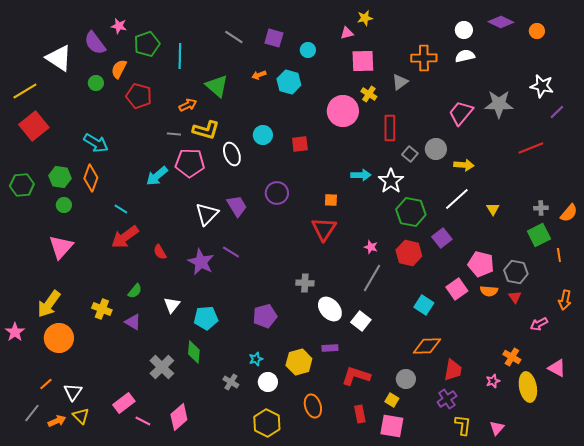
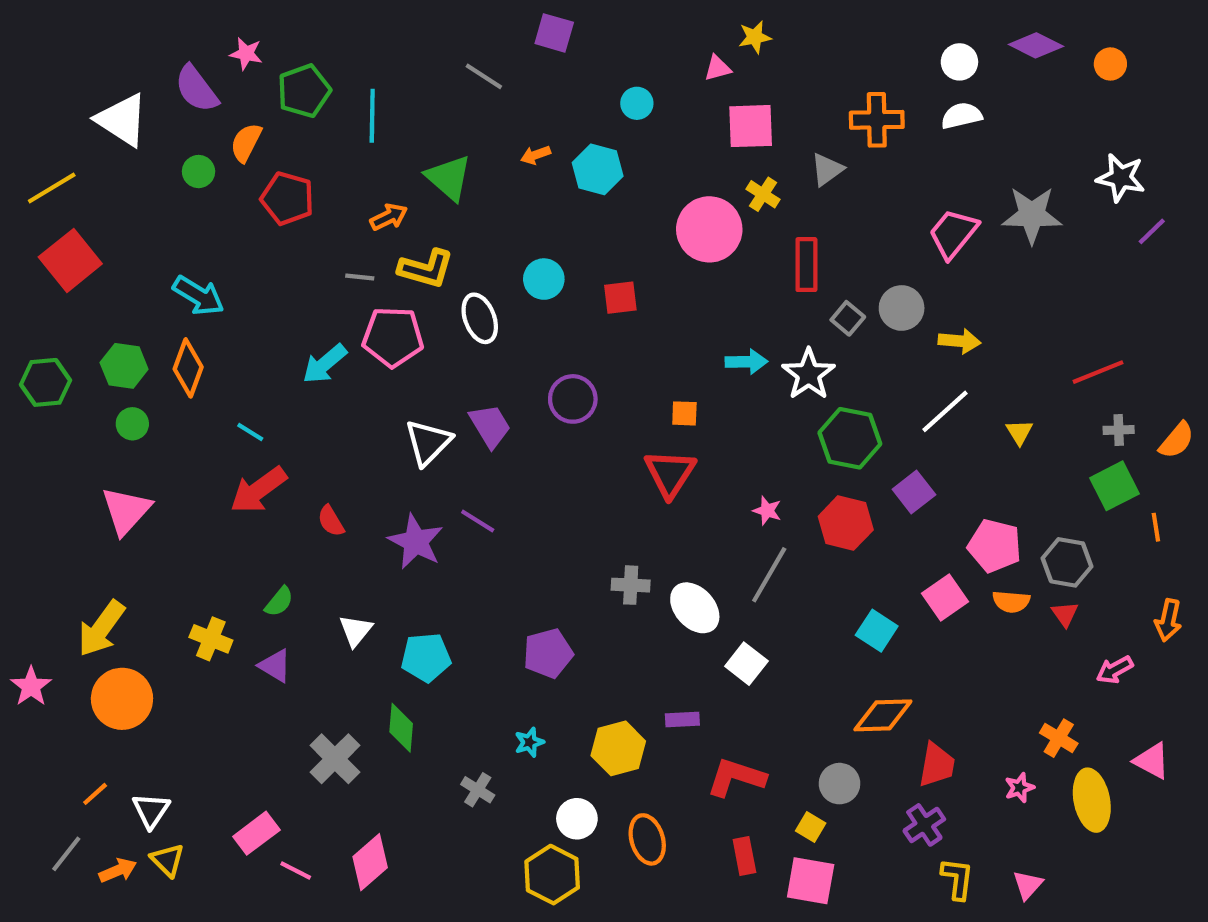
purple square: (274, 38) -> (554, 33), moved
red line: (531, 148) -> (1098, 372), moved
white ellipse: (330, 309) -> (695, 608), moved
white circle: (268, 382) -> (577, 819), moved

